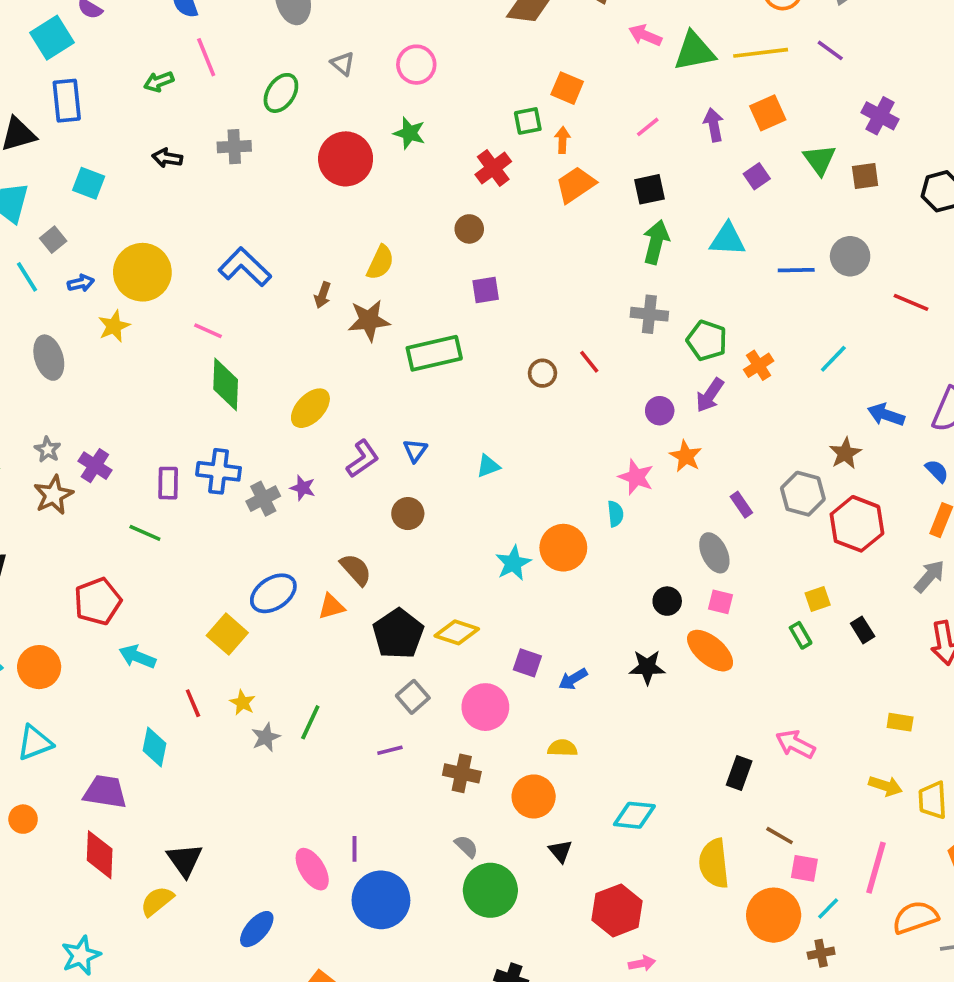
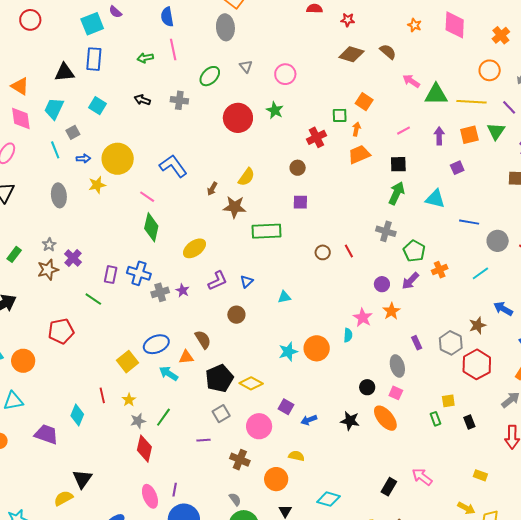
green triangle: (820, 160) -> (496, 131), moved
gray circle: (850, 256) -> (498, 241), moved
cyan arrow: (137, 657) -> (169, 373), moved
red diamond: (100, 855) -> (144, 449), moved

